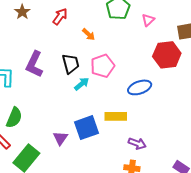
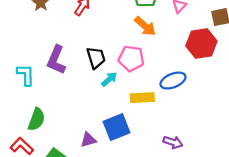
orange arrow: (88, 34) -> (145, 26), moved, size x1.5
pink pentagon: (103, 66) -> (131, 58), turned 30
yellow rectangle: (116, 116) -> (142, 98), moved
purple triangle: (60, 138) -> (88, 140), turned 42

